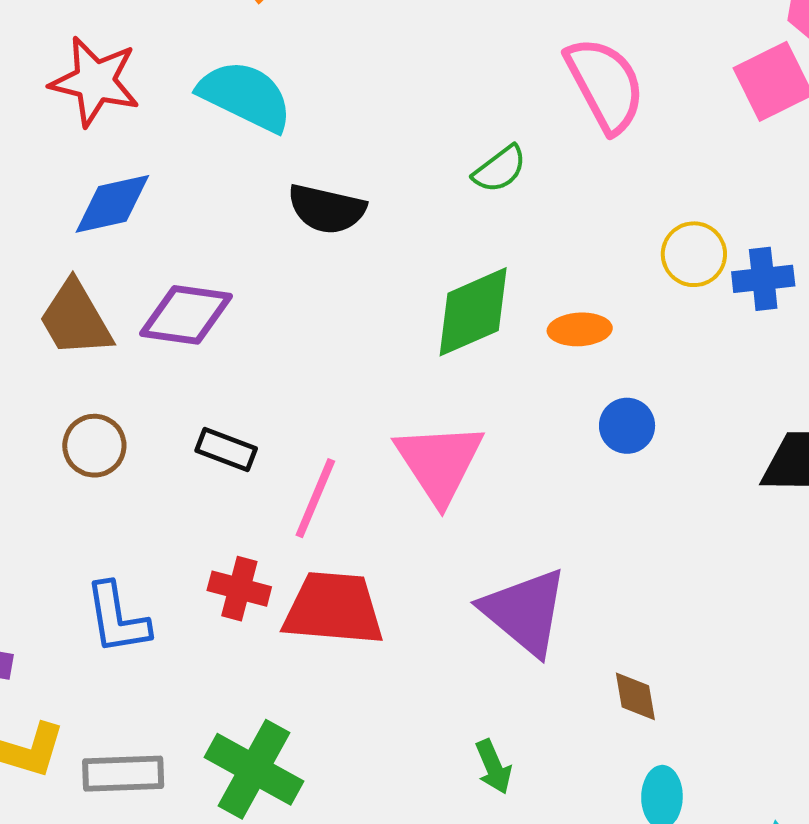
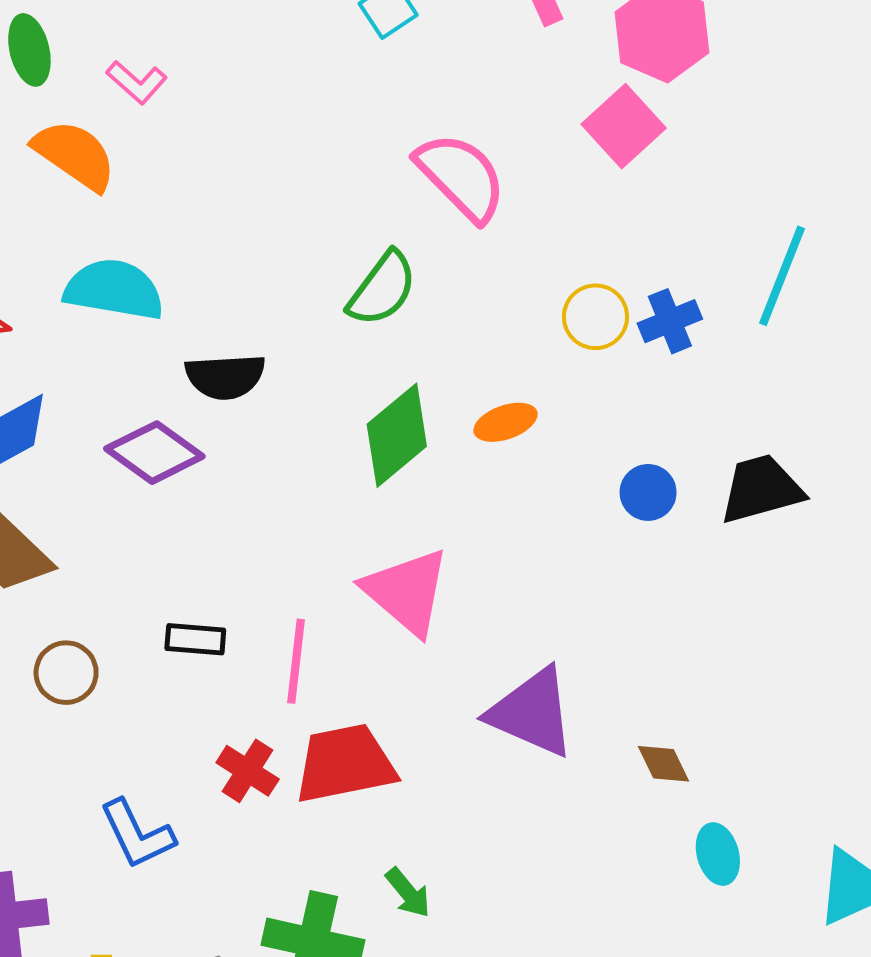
green semicircle: (500, 169) -> (382, 289), size x1.4
purple diamond: (186, 315) -> (154, 453), moved, turned 44
blue circle: (627, 426) -> (648, 492), moved
red cross: (239, 589) -> (248, 771), turned 34
green arrow: (494, 767) -> (408, 893), moved

